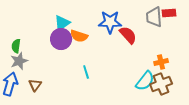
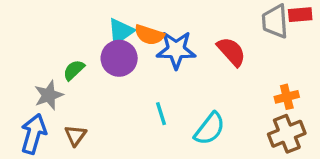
blue star: (110, 22) -> (176, 50), moved
orange semicircle: (79, 36) -> (149, 35), moved
green semicircle: (16, 46) -> (74, 70), moved, turned 40
cyan semicircle: (145, 81) -> (210, 129), moved

